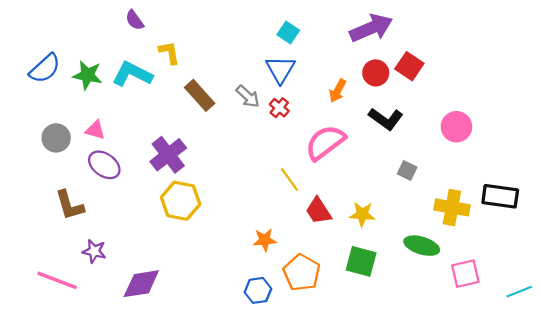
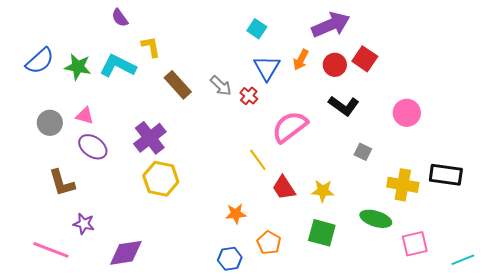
blue triangle: (280, 70) -> (267, 68), moved
orange arrow: (338, 91) -> (301, 60), moved
orange pentagon: (302, 273) -> (269, 243), size x0.7

